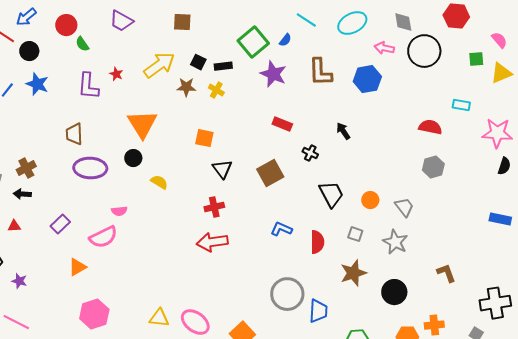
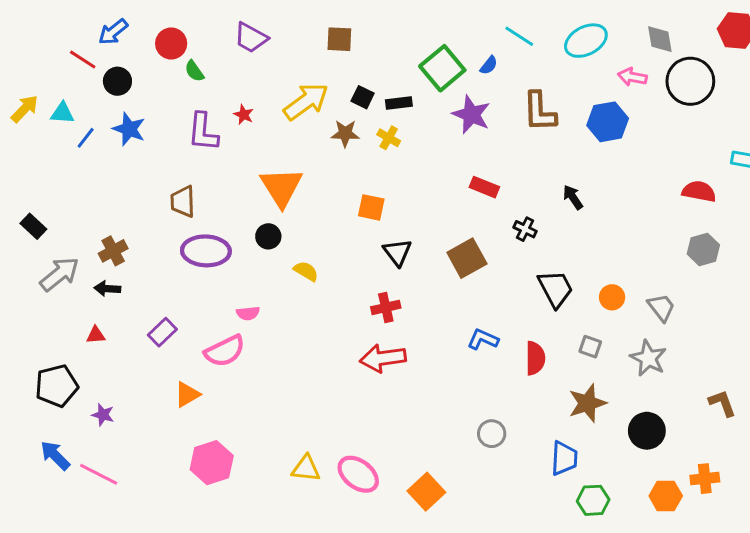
gray circle: (287, 294) -> (492, 434), size x0.6
blue trapezoid: (318, 311) -> (564, 458), moved

